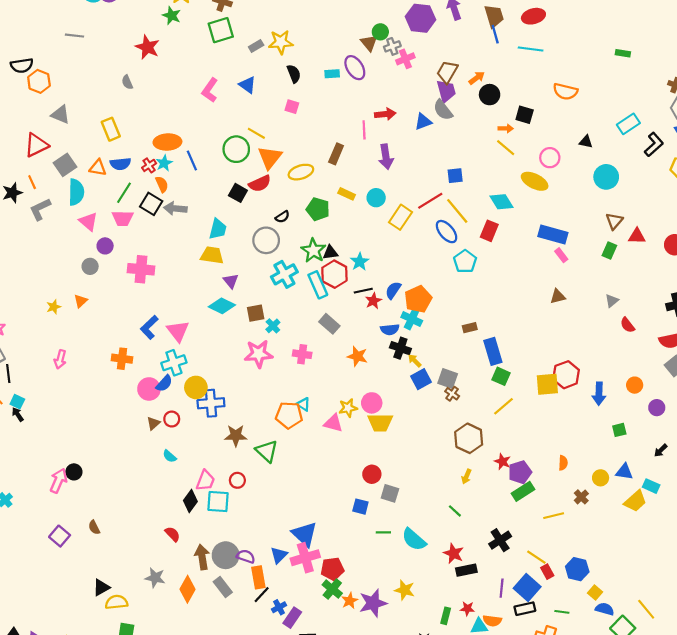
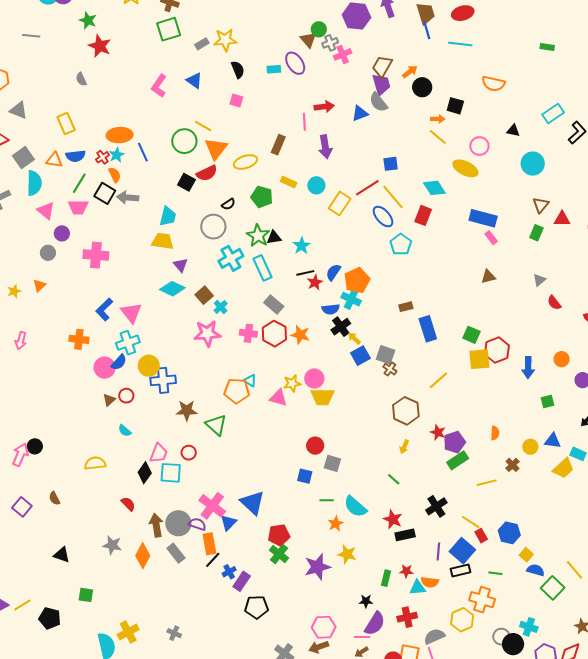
green star: (172, 16) -> (88, 20), moved
red hexagon: (334, 274) -> (274, 334), moved
brown square: (256, 313) -> (204, 295), turned -30
black cross: (400, 348) -> (341, 327), turned 36
green square: (501, 376) -> (472, 335), moved
pink cross: (305, 558) -> (212, 506), moved, turned -36
black triangle: (101, 587) -> (62, 555), turned 48
orange star: (350, 601) -> (336, 524), moved
yellow semicircle: (116, 602) -> (95, 463), moved

